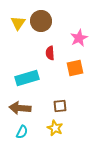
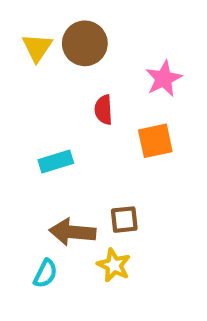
cyan rectangle: (27, 78) -> (56, 162), size x0.7
brown arrow: (20, 108) -> (72, 232), moved

